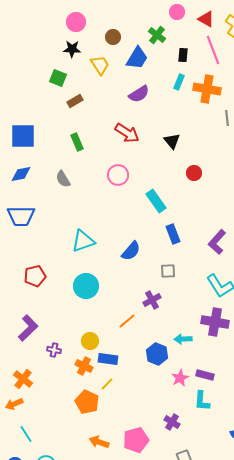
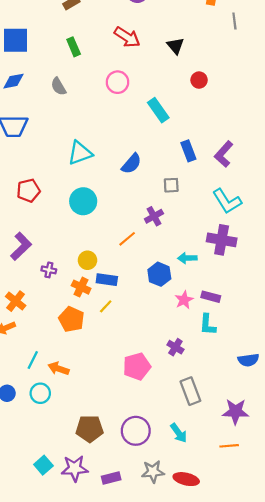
blue rectangle: (173, 234) -> (188, 151), moved
orange pentagon: (87, 402) -> (71, 319), moved
cyan line: (26, 434) -> (33, 360), moved, turned 60
orange arrow: (99, 442) -> (59, 369), moved

